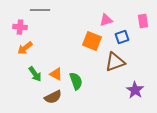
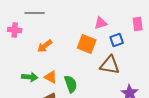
orange arrow: (25, 48) -> (45, 46), moved
brown triangle: (115, 62) -> (110, 65), turned 30
green arrow: (35, 74) -> (30, 77), turned -49

